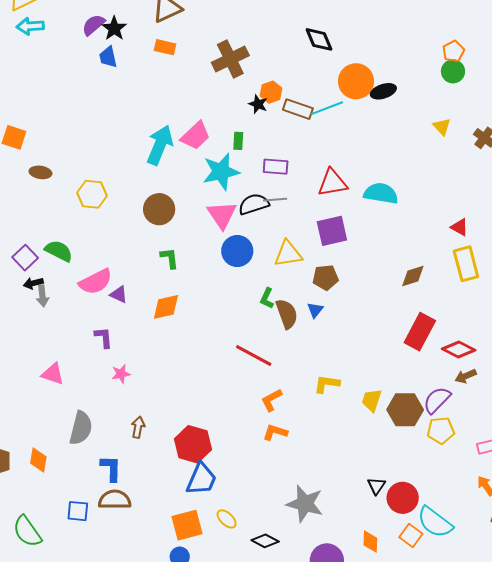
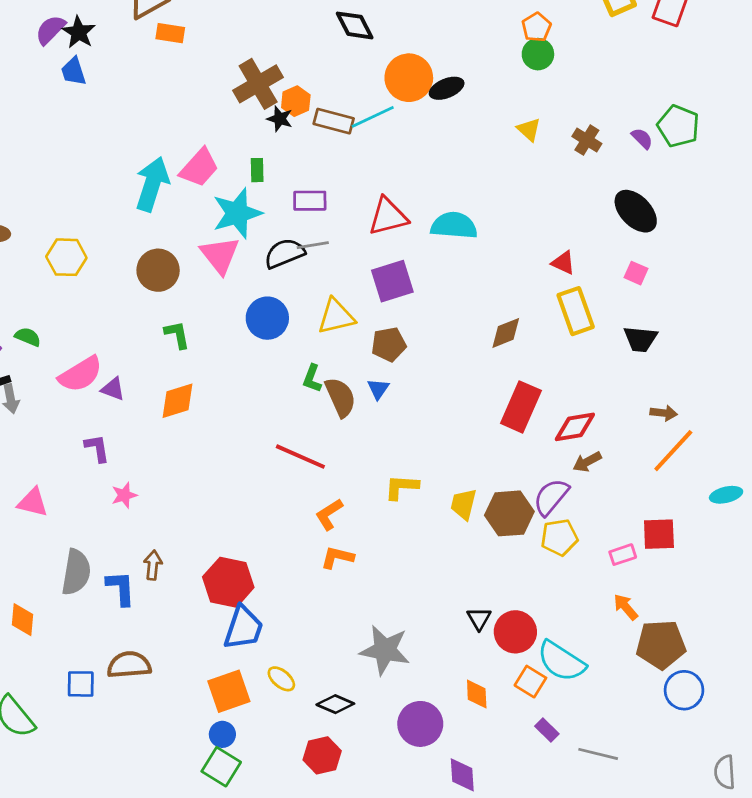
orange rectangle: (165, 47) -> (170, 33), moved
brown cross: (230, 59) -> (258, 84), moved
pink triangle: (222, 215) -> (220, 255), moved
green semicircle: (59, 251) -> (28, 337), size x0.7
red diamond: (459, 349) -> (575, 427), turned -32
blue L-shape: (111, 468) -> (121, 588), moved

